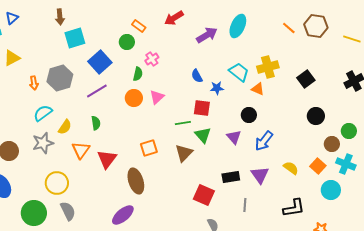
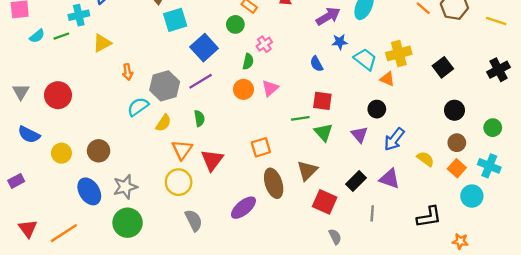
gray hexagon: (60, 78) -> (165, 86), moved
blue star: (217, 88) -> (340, 42), moved
gray star: (43, 143) -> (125, 187), moved
brown circle: (332, 144) -> (457, 143), moved
brown triangle: (184, 153) -> (307, 171), moved
yellow semicircle: (291, 168) -> (425, 159), moved
purple triangle: (260, 175) -> (390, 179), turned -36
black rectangle: (231, 177) -> (356, 181), turned -36
brown ellipse: (136, 181) -> (274, 183), moved
yellow circle: (57, 183) -> (179, 182), moved
gray semicircle: (68, 211) -> (194, 220), moved
purple ellipse: (123, 215) -> (243, 208), moved

